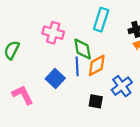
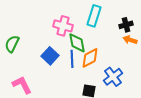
pink cross: (53, 33) -> (63, 26), moved
blue square: (55, 78) -> (50, 56), moved

